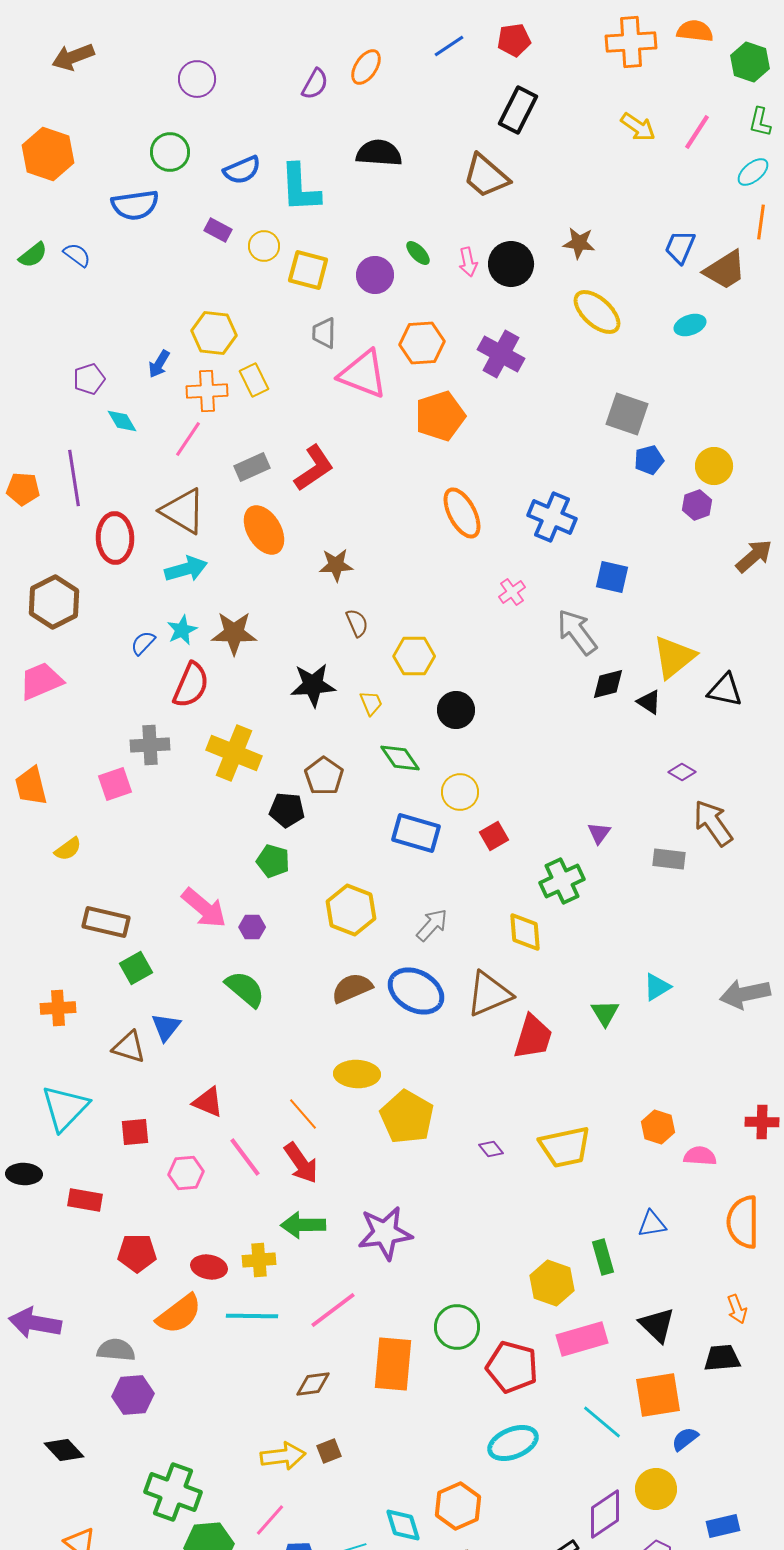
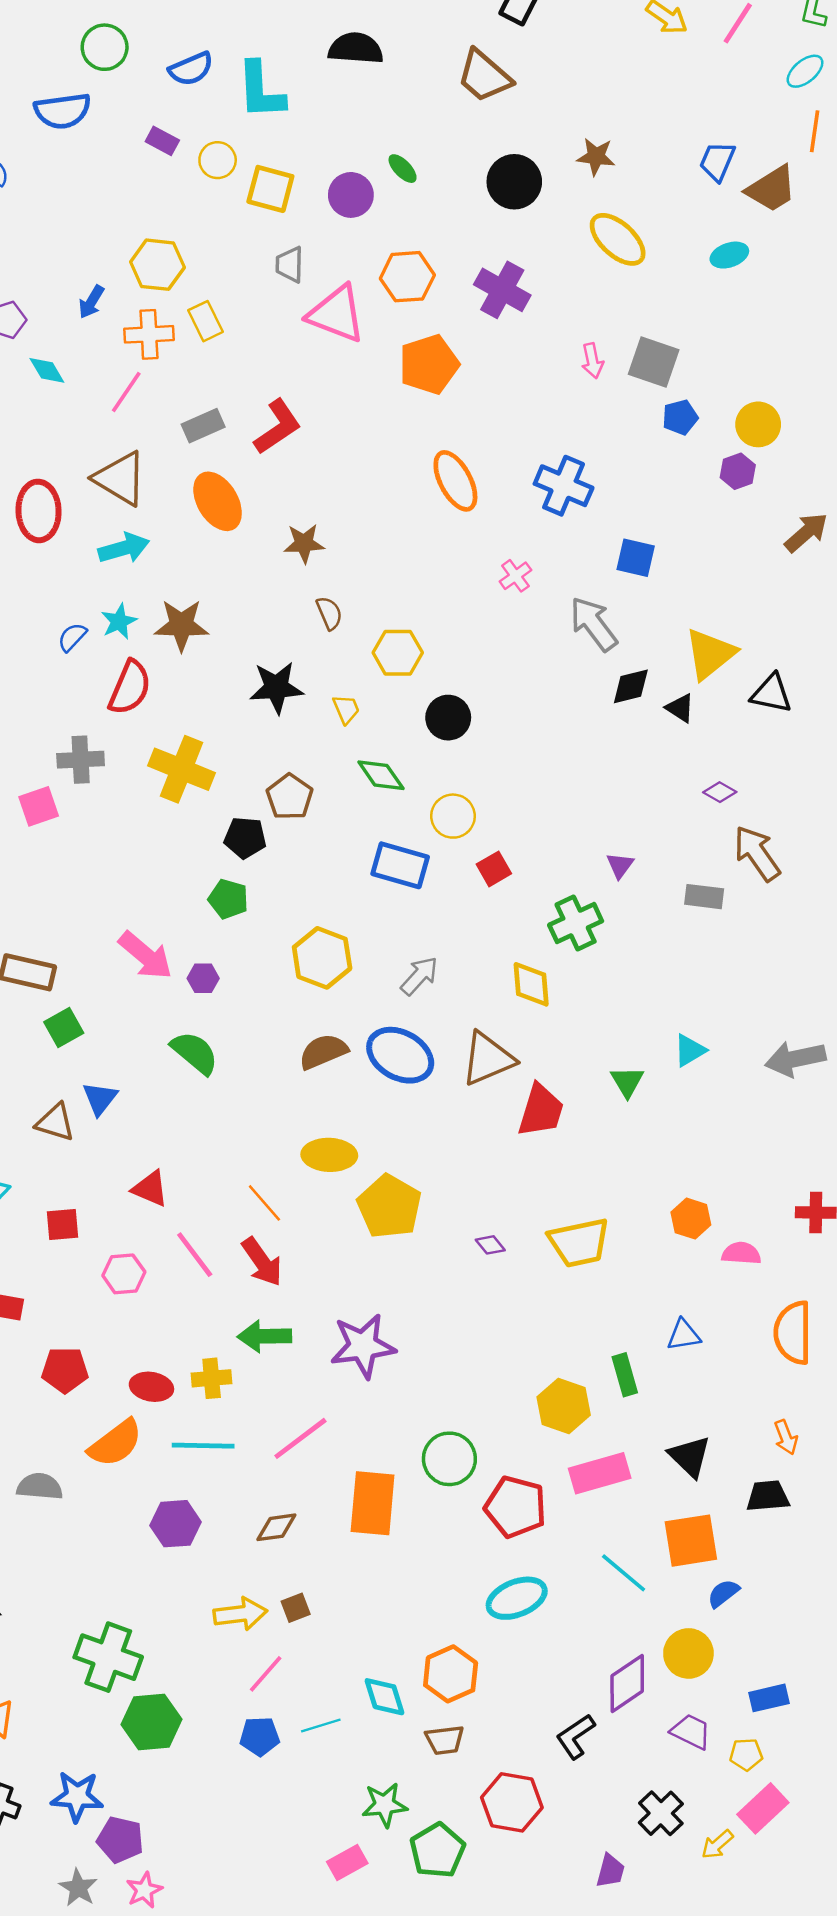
pink arrow: (468, 262) -> (592, 361), moved
purple hexagon: (133, 1395) -> (175, 1524), moved
pink line: (270, 1520) -> (266, 1674), moved

